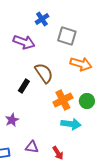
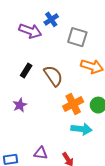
purple arrow: (24, 42) -> (30, 31), moved
black rectangle: (24, 86) -> (26, 71), moved
purple star: (12, 120) -> (20, 105), moved

